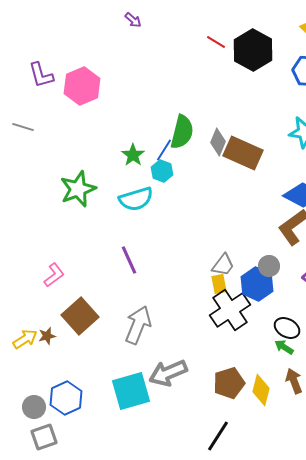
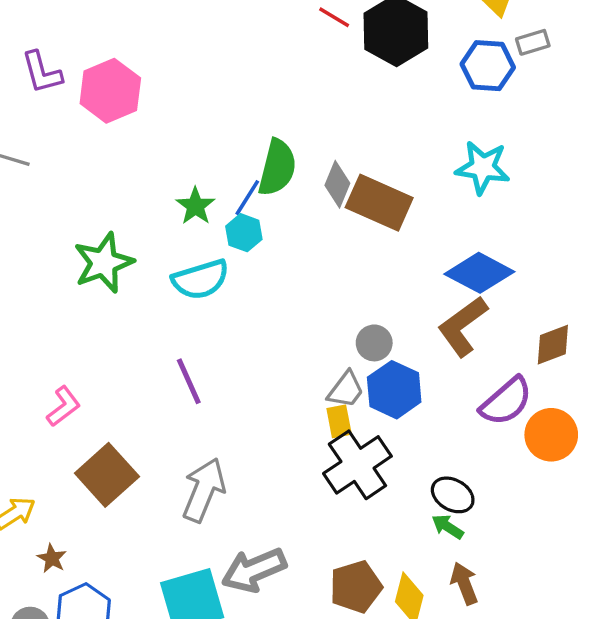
gray circle: (269, 266) -> (374, 343), moved
blue hexagon: (257, 284) -> (394, 390), moved
brown star: (47, 336) -> (52, 558), moved, turned -30

